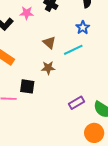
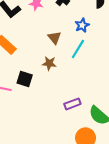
blue star: (83, 28) -> (82, 25), moved
cyan line: (73, 50) -> (78, 49), turned -42

